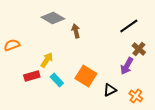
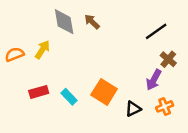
gray diamond: (53, 18) -> (64, 22), turned 50
brown arrow: (76, 31) -> (92, 22), moved, turned -32
yellow arrow: (47, 60) -> (42, 50), moved
orange cross: (136, 96) -> (165, 106), moved, turned 32

